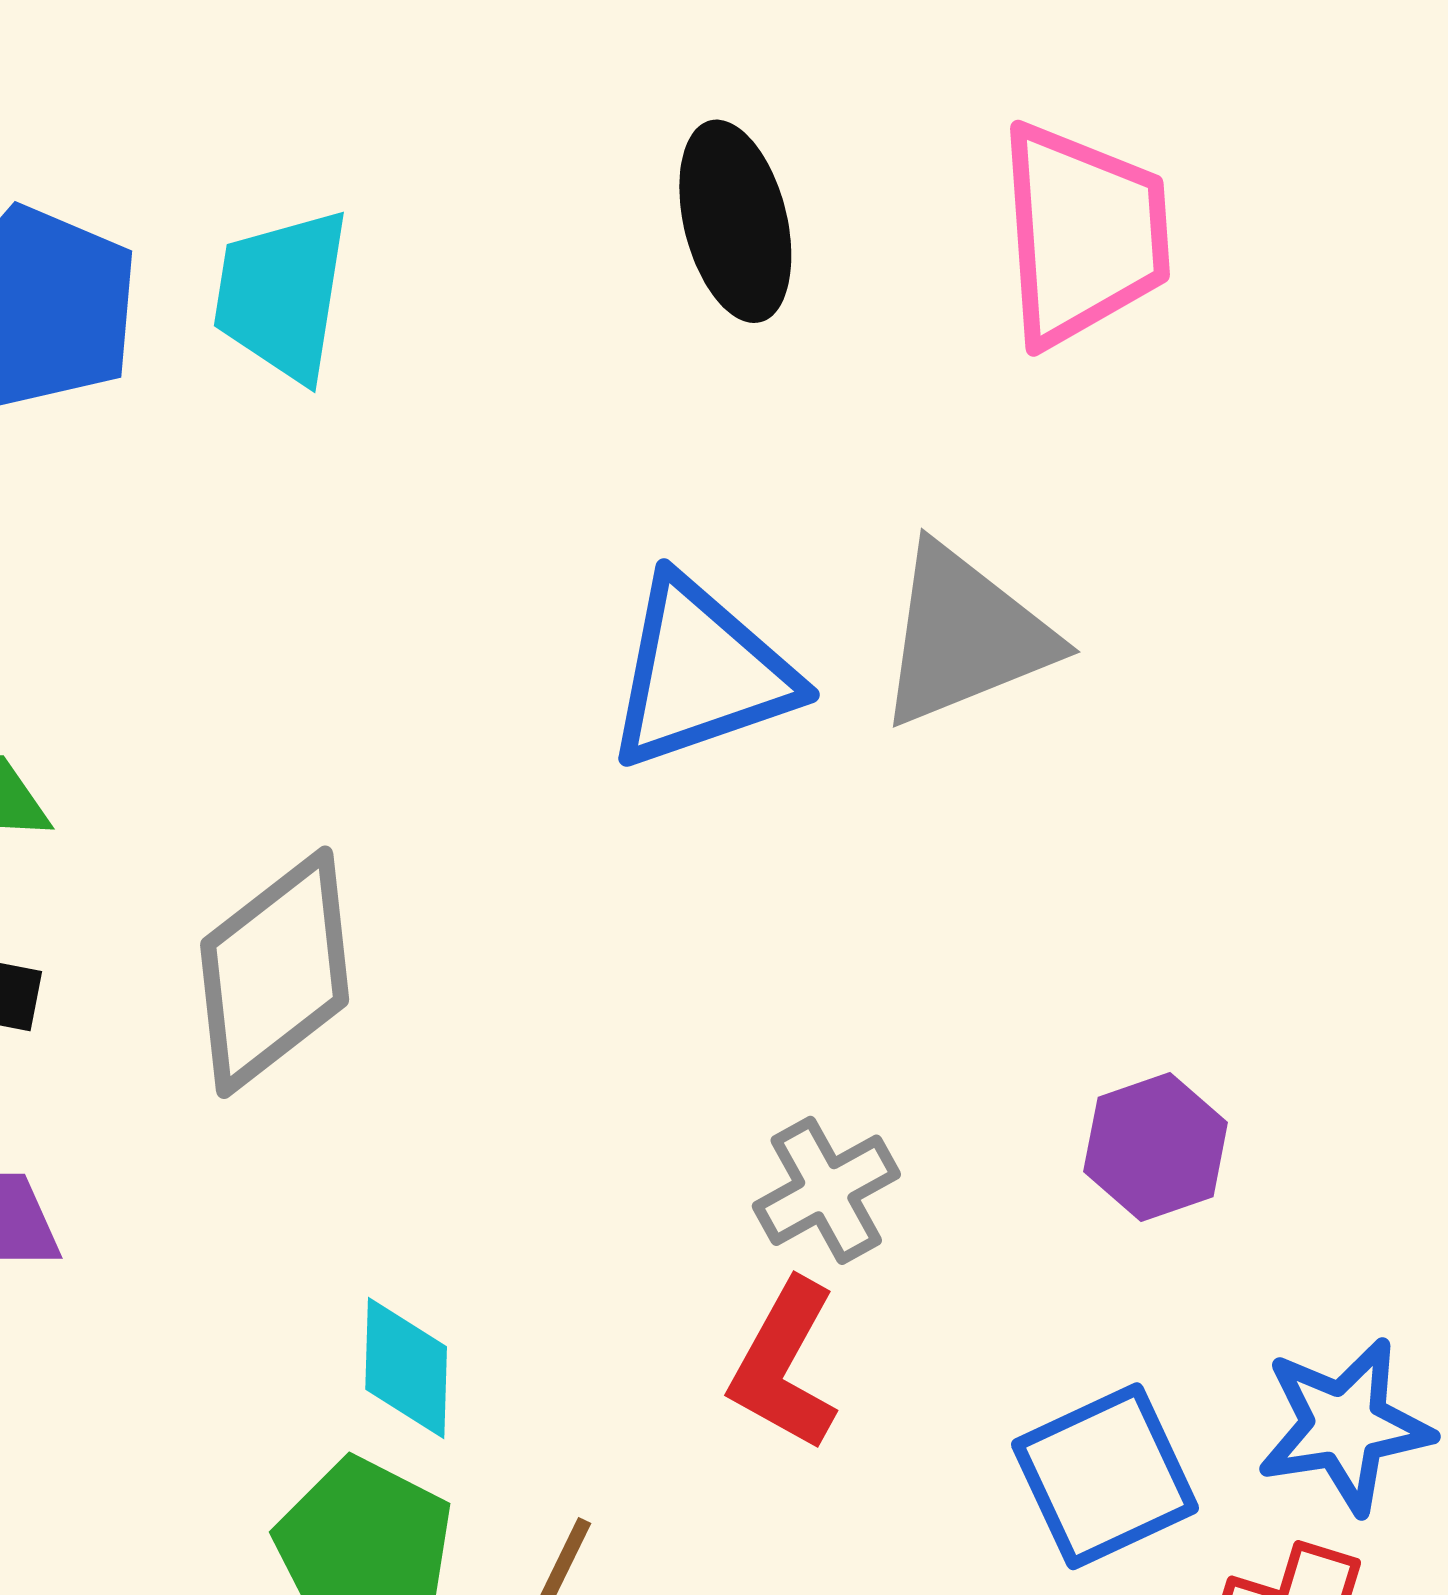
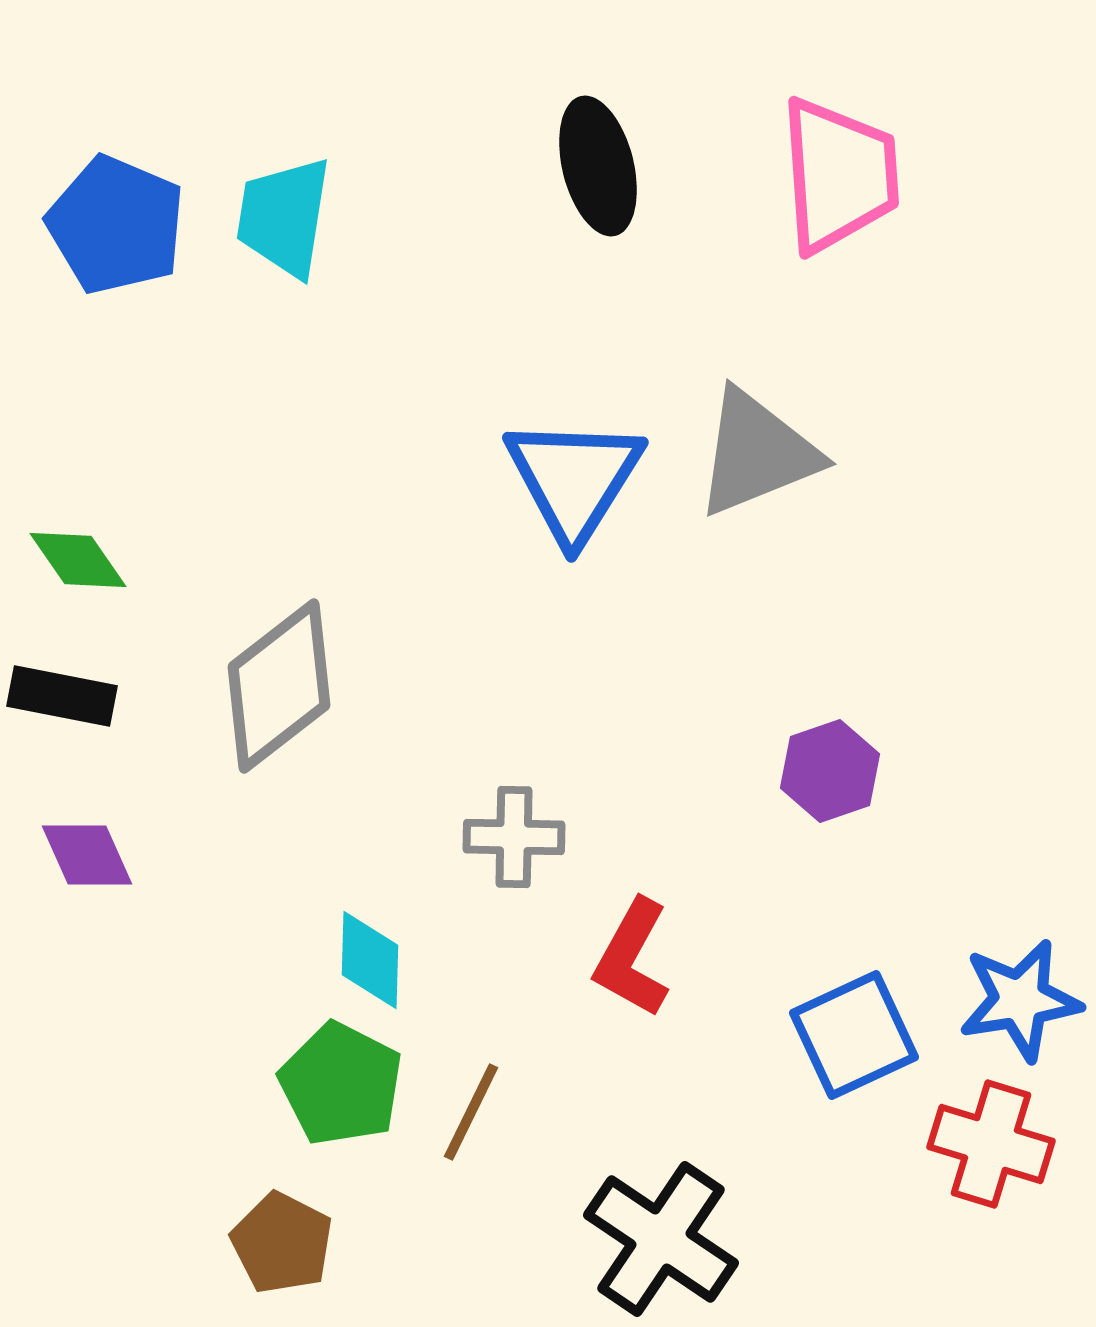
blue triangle: (701, 673) -> (574, 479), turned -39
purple hexagon: (1156, 1147) -> (830, 771), moved
gray cross: (826, 1190) -> (514, 837), moved, turned 30

